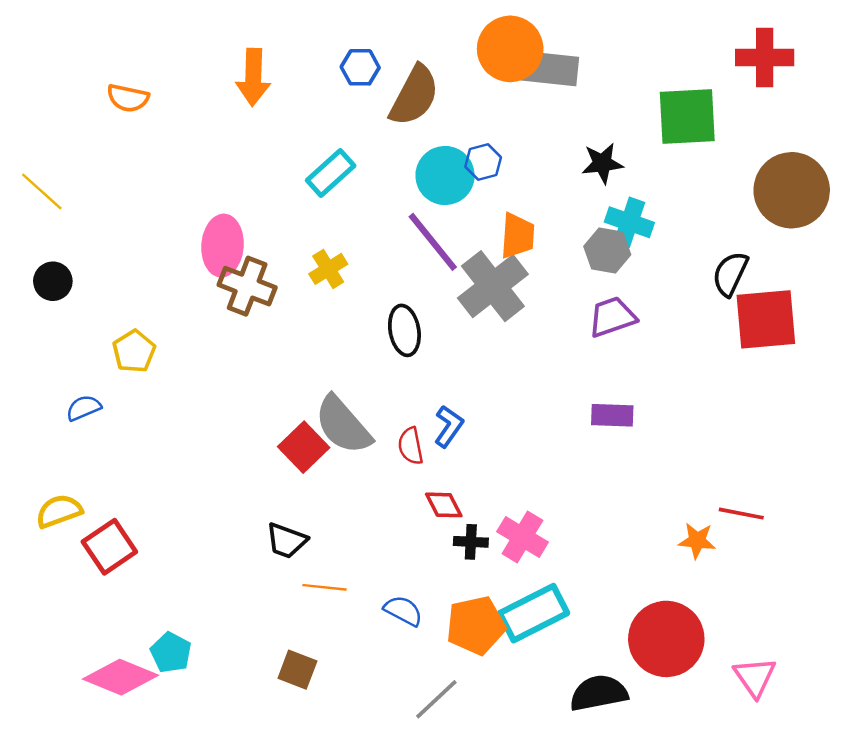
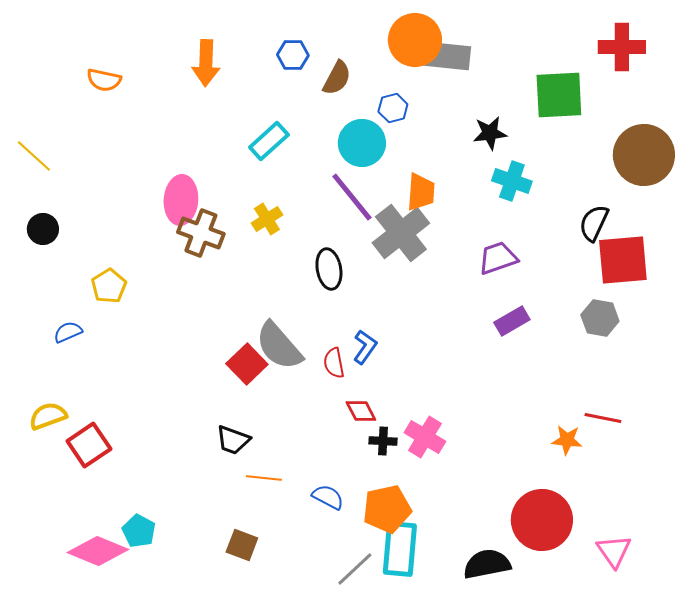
brown semicircle: (414, 96) -> (337, 78), size x0.7
blue hexagon: (483, 162) -> (393, 108), moved
gray hexagon: (607, 250) -> (600, 318), moved
purple rectangle: (612, 415) -> (512, 321), moved, turned -32
cyan rectangle: (534, 613) -> (400, 549), moved, turned -58

